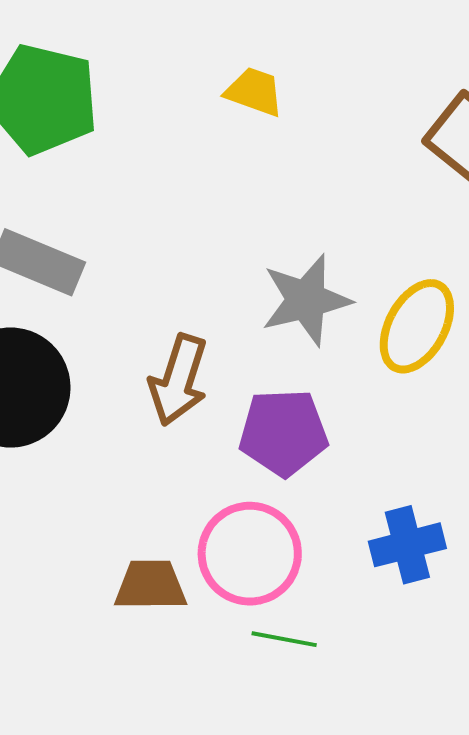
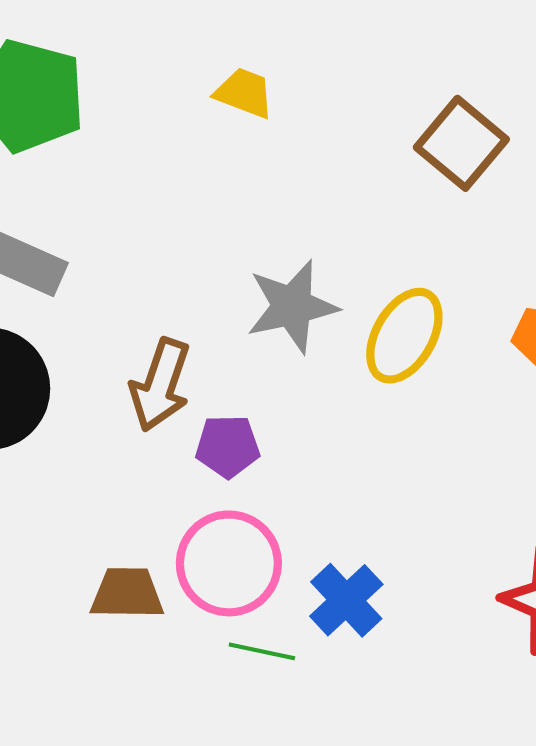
purple pentagon: (283, 433) -> (228, 446), moved, size x0.7
blue cross: (407, 545) -> (346, 600), moved, turned -30

